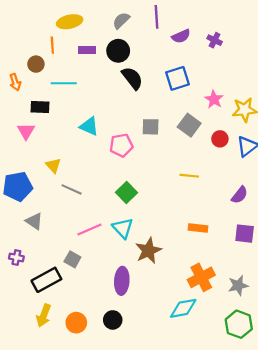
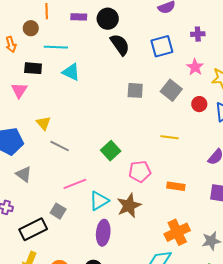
purple cross: (215, 40) -> (198, 34), moved, turned -32
cyan triangle: (89, 126) -> (71, 72), moved
pink pentagon: (121, 145) -> (140, 171), moved
cyan triangle: (123, 228) -> (99, 201), moved, turned 40

